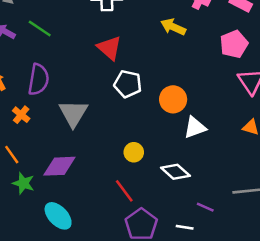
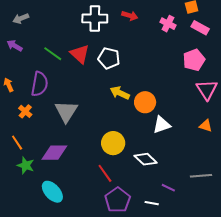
yellow arrow: (173, 27) -> (120, 93), moved
green line: (40, 29) -> (53, 54), moved
red triangle: (109, 48) -> (80, 54), moved
white pentagon: (128, 84) -> (109, 58), moved
yellow circle: (134, 152) -> (113, 143), size x1.5

